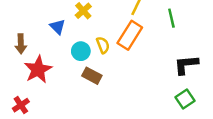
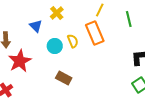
orange rectangle: (130, 35) -> (95, 33), turned -55
brown rectangle: (92, 76) -> (64, 78), moved

